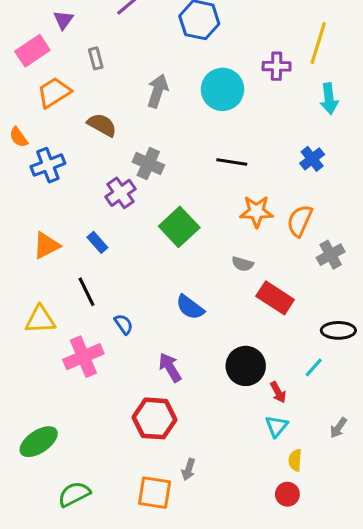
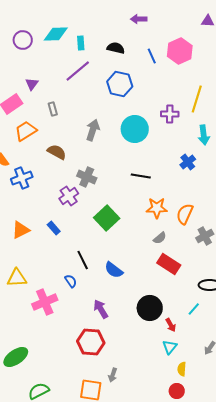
blue cross: (312, 159) -> (188, 162), moved
gray semicircle: (243, 264) -> (160, 238), moved, turned -56
black line: (87, 292) -> (83, 260), moved

